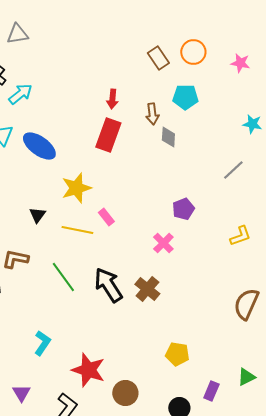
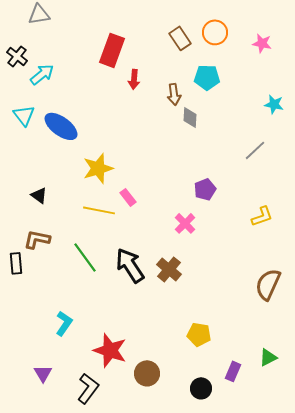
red rectangle: (108, 135) -> (112, 50), moved
black triangle: (37, 215) -> (39, 195), moved, turned -30

